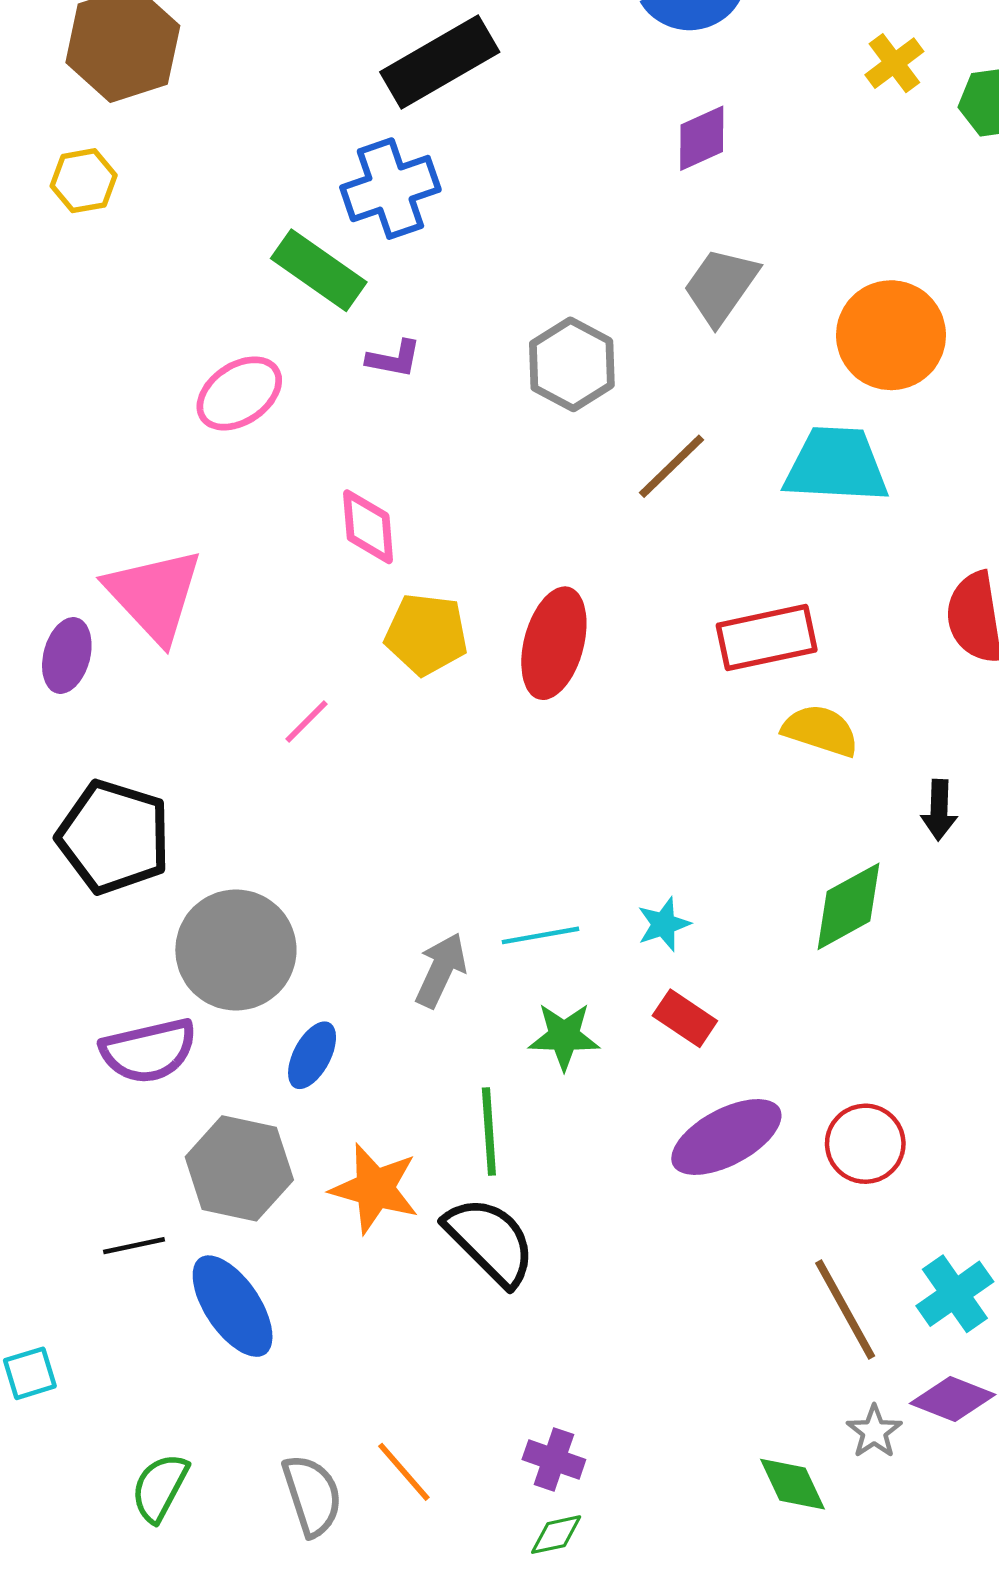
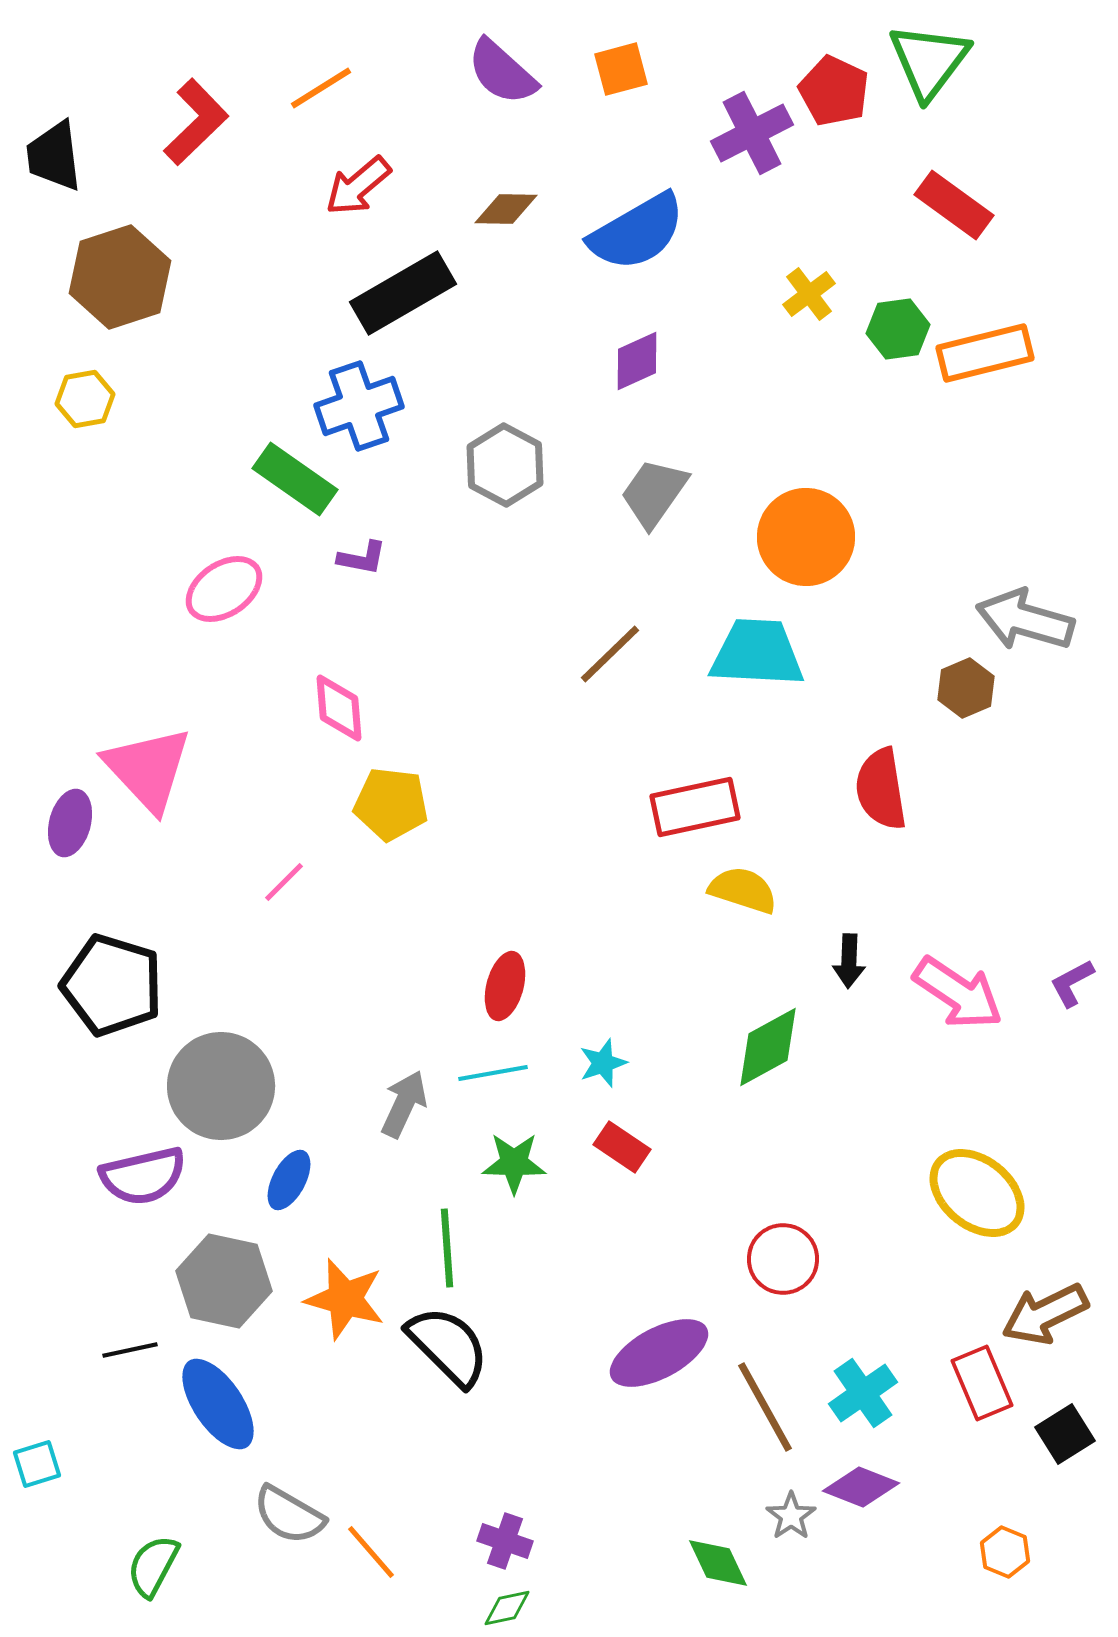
gray hexagon: (572, 364) -> (505, 465), moved
red ellipse: (554, 643) -> (505, 986), moved, size x0.7
purple ellipse: (726, 1137) -> (659, 1353), moved
gray semicircle: (312, 1495) -> (289, 1515), moved, turned 138

